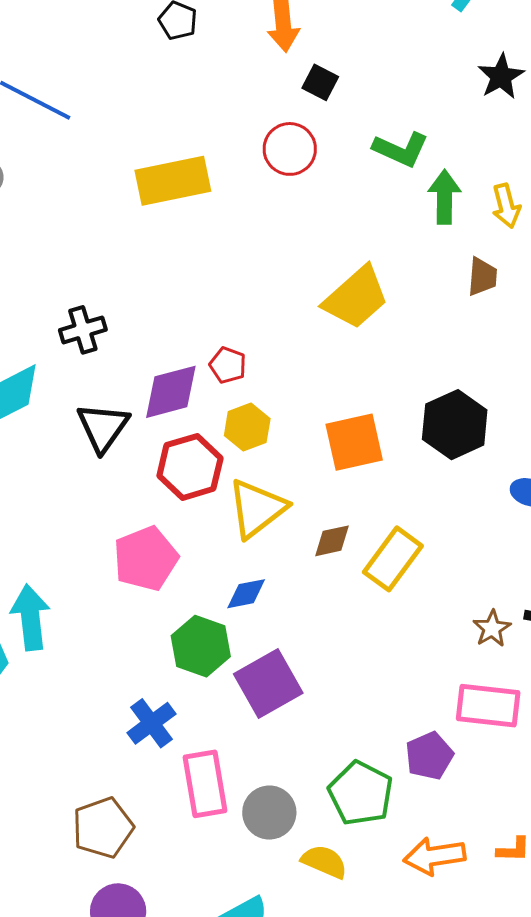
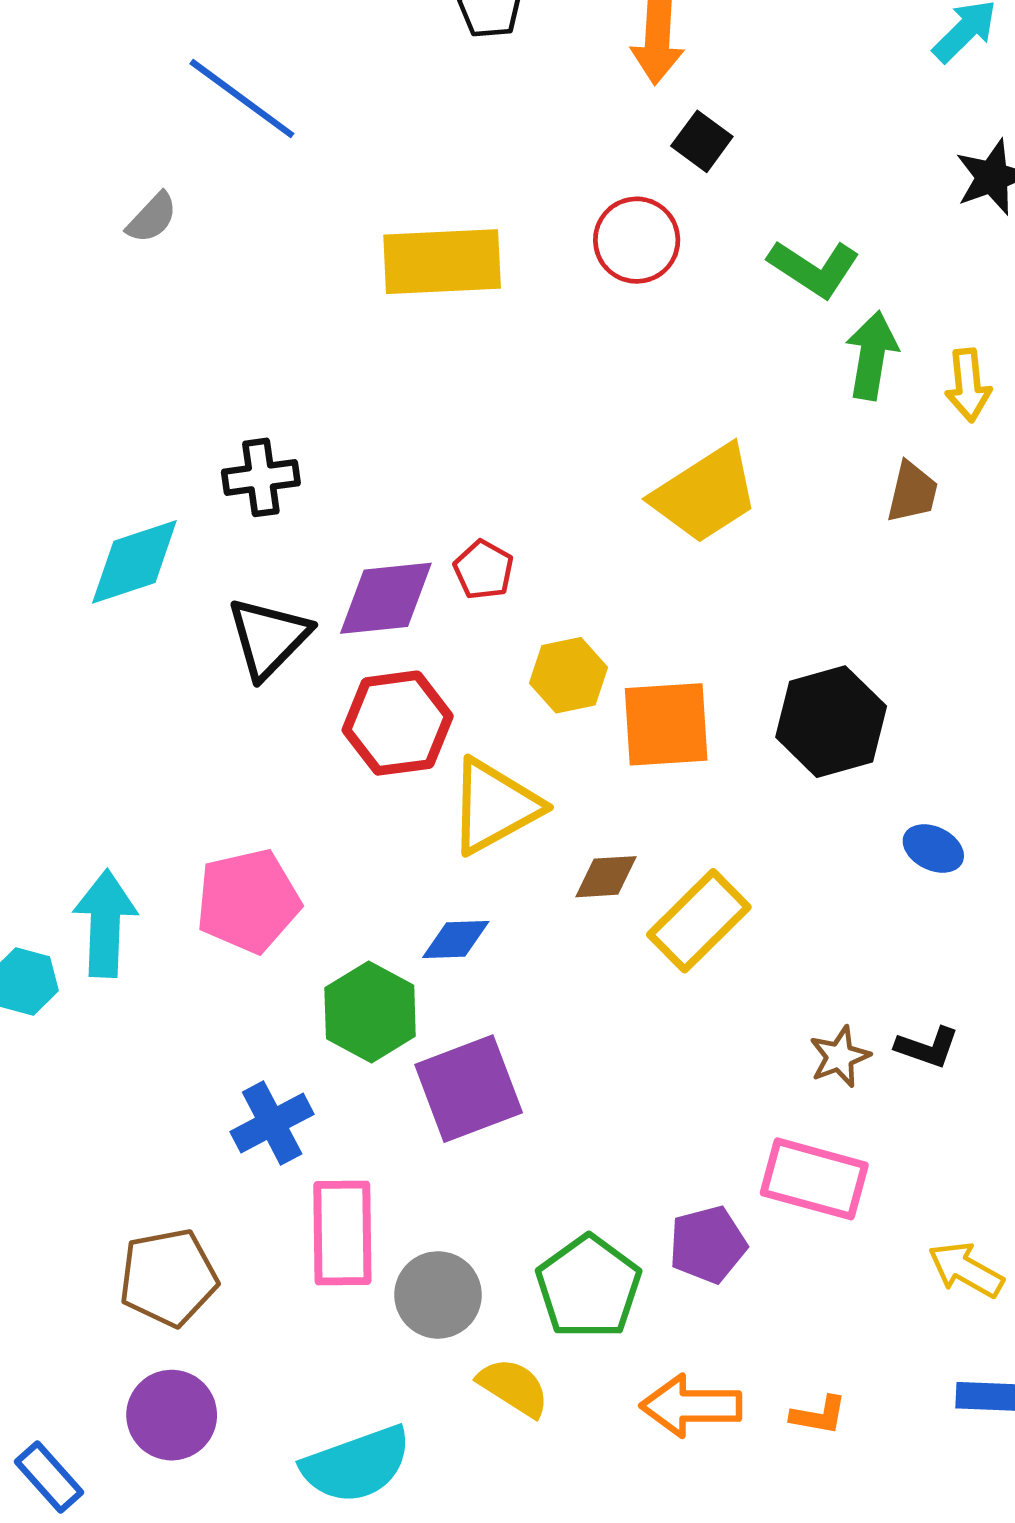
yellow hexagon: (247, 427) -> (569, 675), moved
pink pentagon: (146, 559) -> (248, 901), moved

